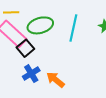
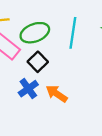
black square: (25, 48) -> (38, 62), moved

